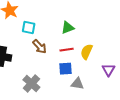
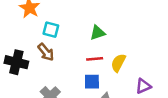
brown arrow: (40, 47) -> (46, 52), moved
purple triangle: (108, 70) -> (143, 86), turned 32

